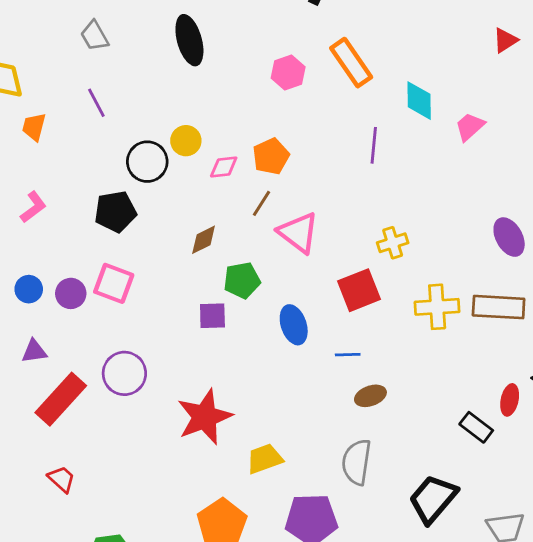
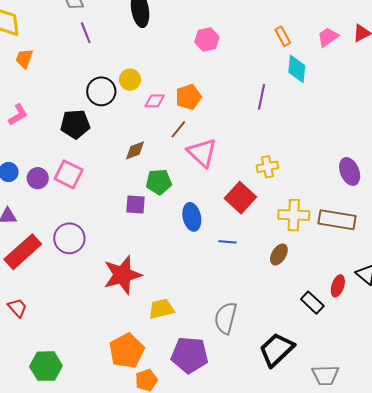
orange rectangle: (351, 63) -> (283, 36), moved, size x0.6
purple line: (96, 103) -> (86, 33), moved
pink trapezoid: (470, 127) -> (328, 37), moved
red square: (359, 290) -> (240, 198), turned -32
brown ellipse: (370, 396) -> (279, 254), moved, turned -45

